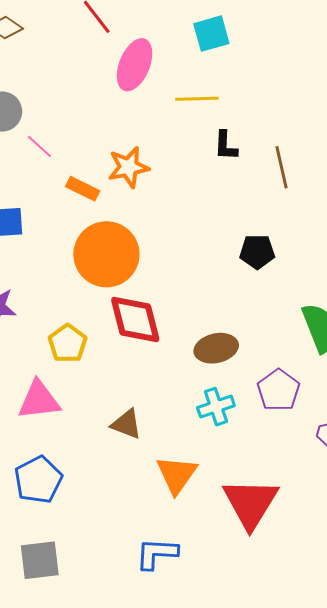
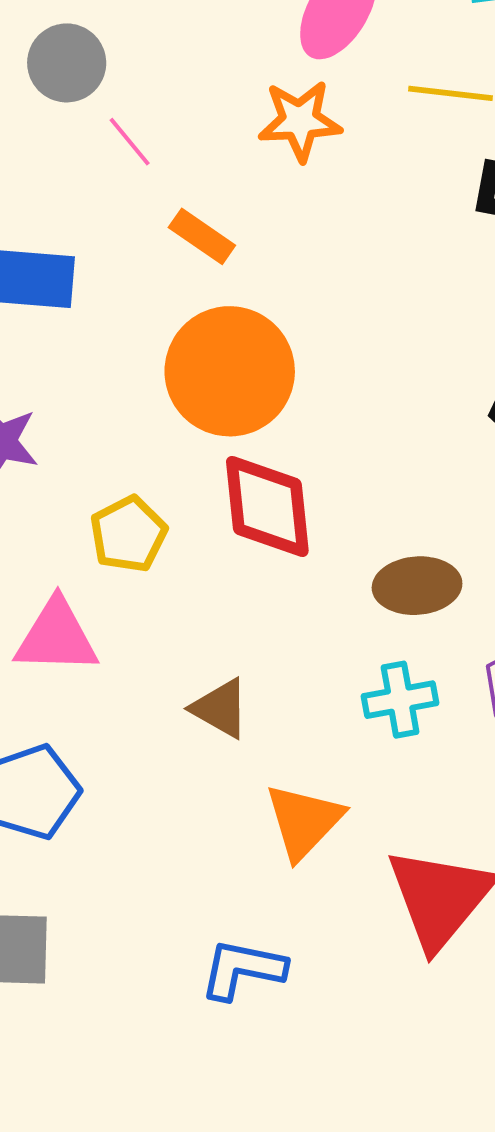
orange star: (128, 167) -> (300, 121), moved

